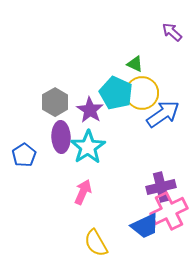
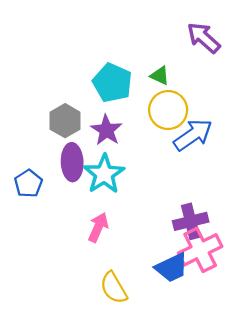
purple arrow: (172, 32) -> (204, 38), size x1.4
cyan pentagon: (116, 93) -> (112, 83), moved

